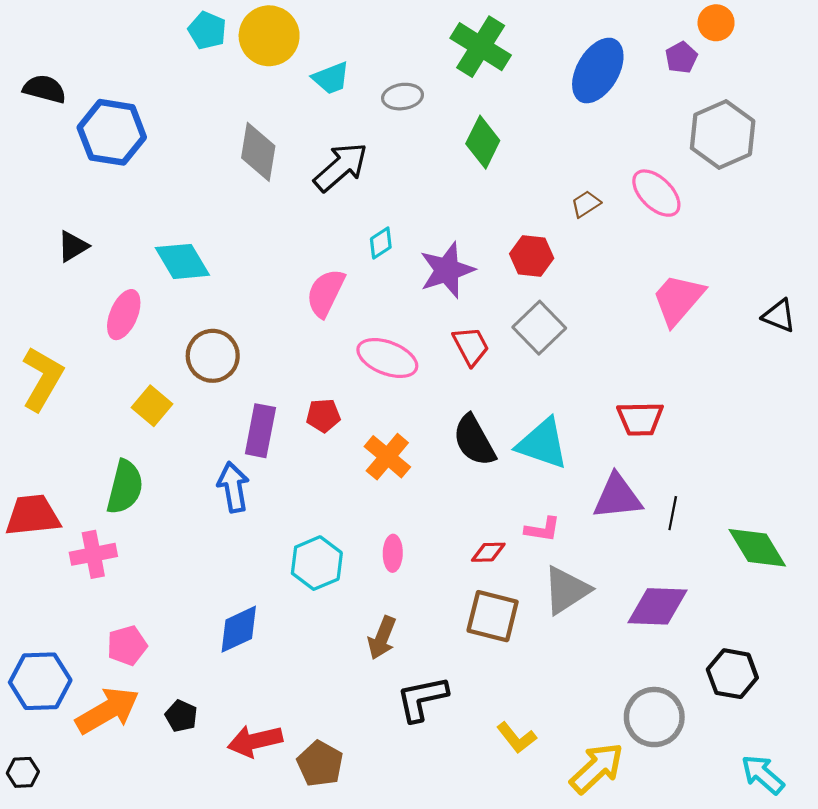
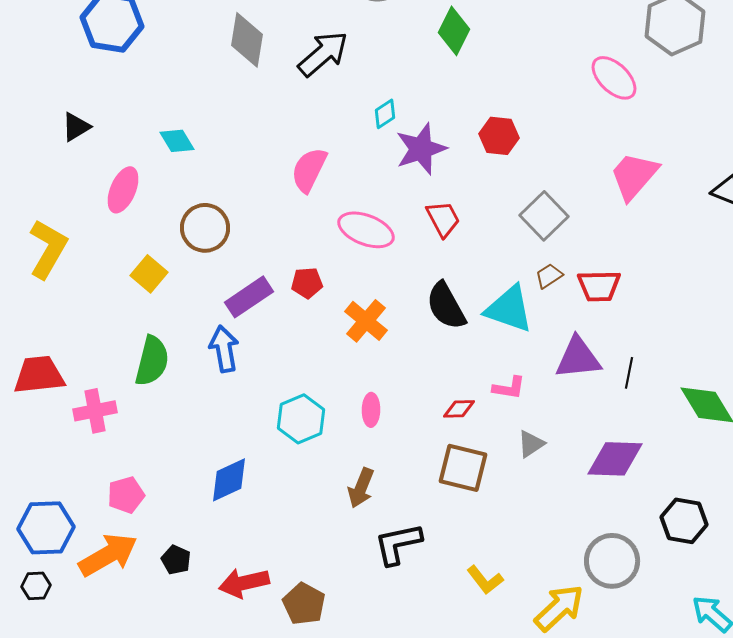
brown trapezoid: (586, 204) -> (549, 276), moved
cyan diamond: (381, 243) -> (385, 114), moved
cyan diamond: (182, 261) -> (177, 141), size x0.7
gray square: (539, 328) -> (544, 216), moved
purple rectangle: (260, 431) -> (249, 297), turned 45
green semicircle: (125, 487) -> (152, 361), moved
gray triangle: (566, 590) -> (531, 444), size x0.6
black hexagon: (23, 772) -> (36, 586), moved

